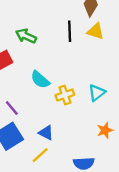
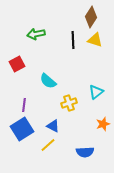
green arrow: (26, 36) -> (36, 34), moved, turned -36
yellow cross: (65, 95) -> (69, 103), moved
purple line: (12, 108) -> (24, 105), turned 48

